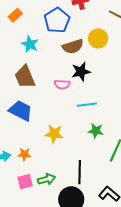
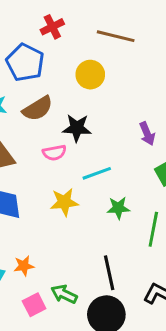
brown semicircle: (73, 46) -> (38, 109), moved
black star: (81, 72) -> (77, 128), turned 30
yellow star: (54, 134) -> (64, 202), moved
green arrow: (47, 179) -> (64, 294), turned -126

